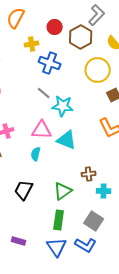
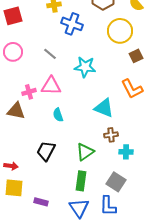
gray line: (44, 93) -> (50, 54), moved
pink triangle: (42, 130) -> (51, 86), moved
cyan triangle: (67, 140) -> (104, 108), moved
cyan semicircle: (36, 154) -> (58, 115), turned -32
blue L-shape: (86, 245) -> (108, 206), turned 60

